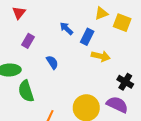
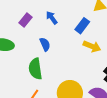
blue arrow: (66, 28) -> (52, 18), moved
green semicircle: (26, 91) -> (35, 69), moved

